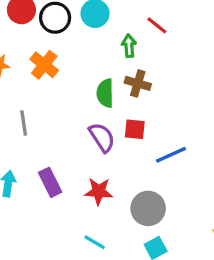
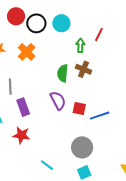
red line: (157, 25) -> (99, 35), turned 72
red square: (135, 129) -> (79, 109), moved
purple rectangle: (50, 182) -> (23, 107), moved
red star: (99, 191) -> (21, 135), moved

